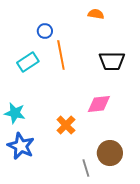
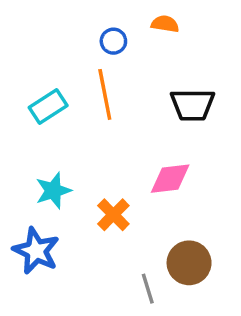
blue circle: (45, 31) -> (113, 41), moved
cyan star: (15, 113) -> (53, 191), moved, turned -30

